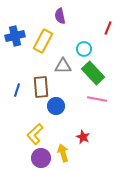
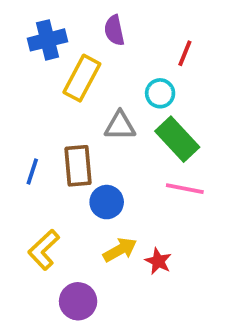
red line: (108, 28) -> (185, 53), moved
blue cross: (15, 36) -> (48, 40), moved
yellow L-shape: (35, 134) -> (44, 250), moved
yellow arrow: (63, 153) -> (120, 250), moved, turned 78

